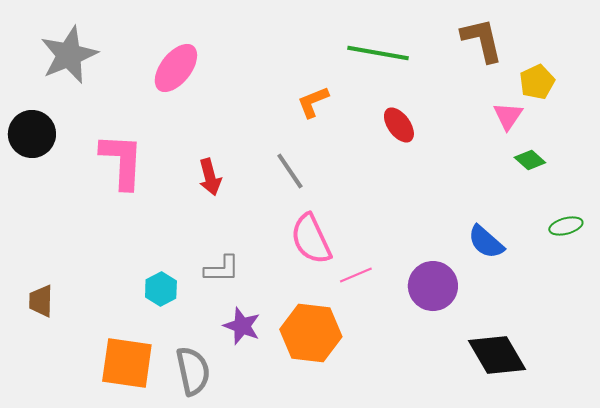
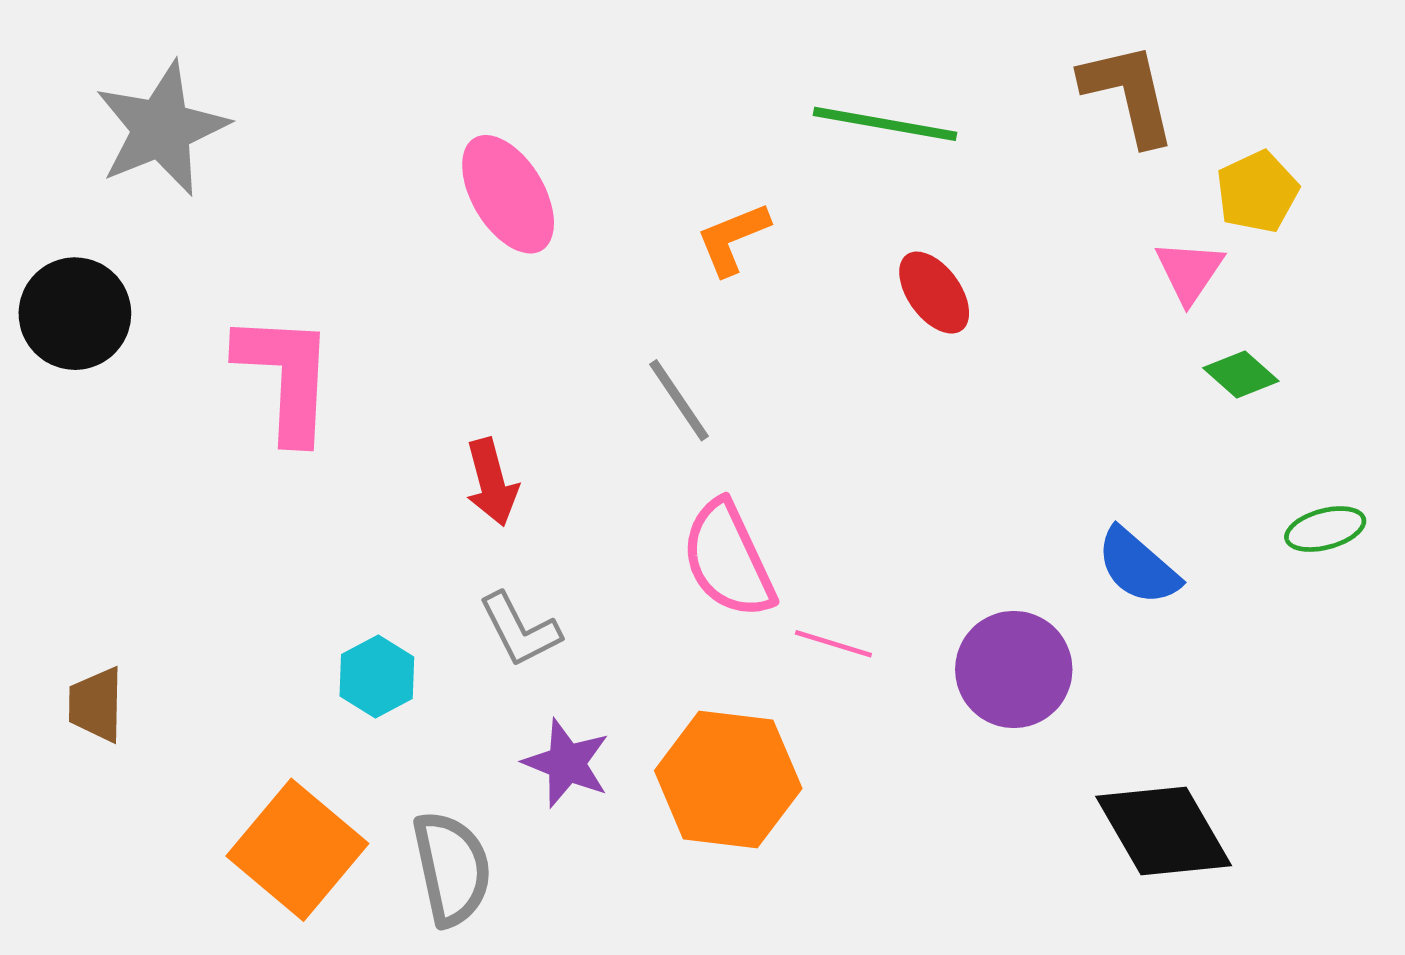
pink ellipse: (176, 68) -> (508, 194), moved, turned -69
red arrow: (210, 177) -> (492, 482), moved
gray L-shape: (222, 269) -> (520, 630), turned 63
pink line: (356, 275) -> (833, 644), turned 40
orange square: (127, 363) -> (297, 850), turned 32

